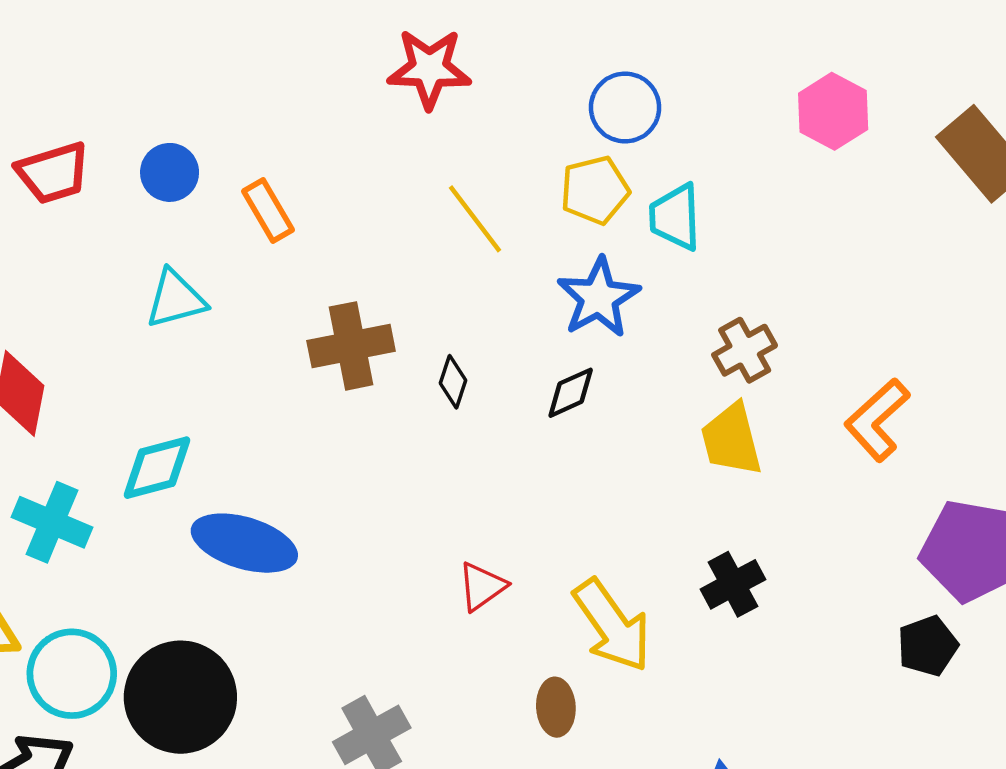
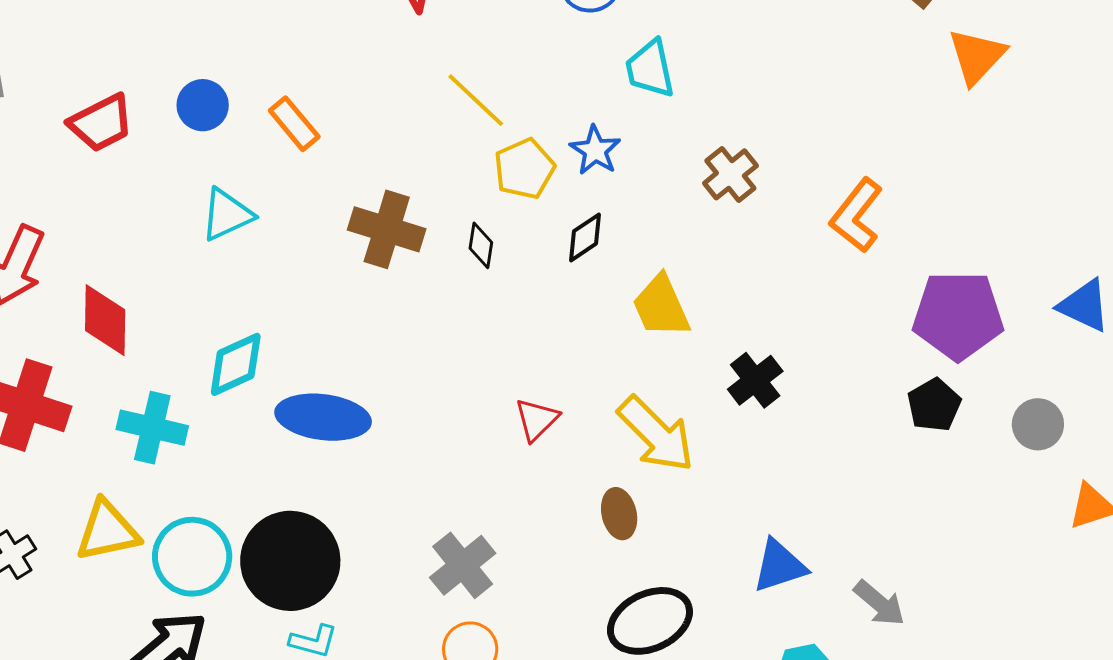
yellow pentagon: (595, 190) -> (524, 169), moved
blue star: (599, 298) -> (595, 150), size x0.7
brown cross: (351, 346) -> (387, 229), turned 38
yellow trapezoid: (731, 440) -> (661, 306), moved

